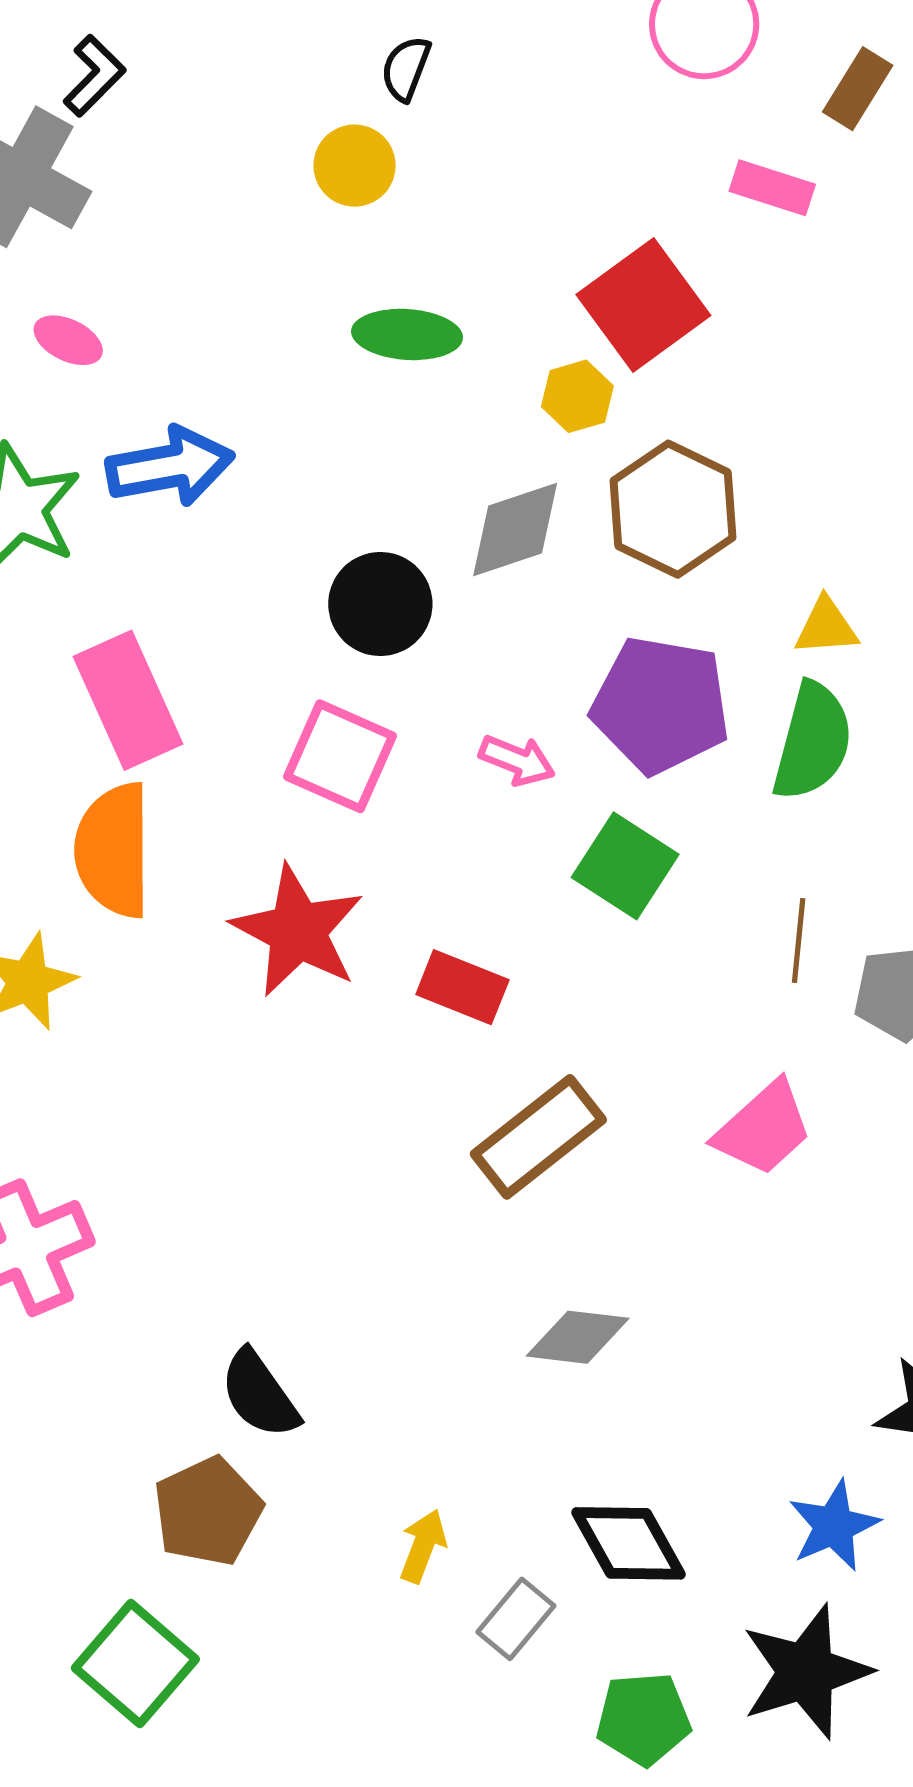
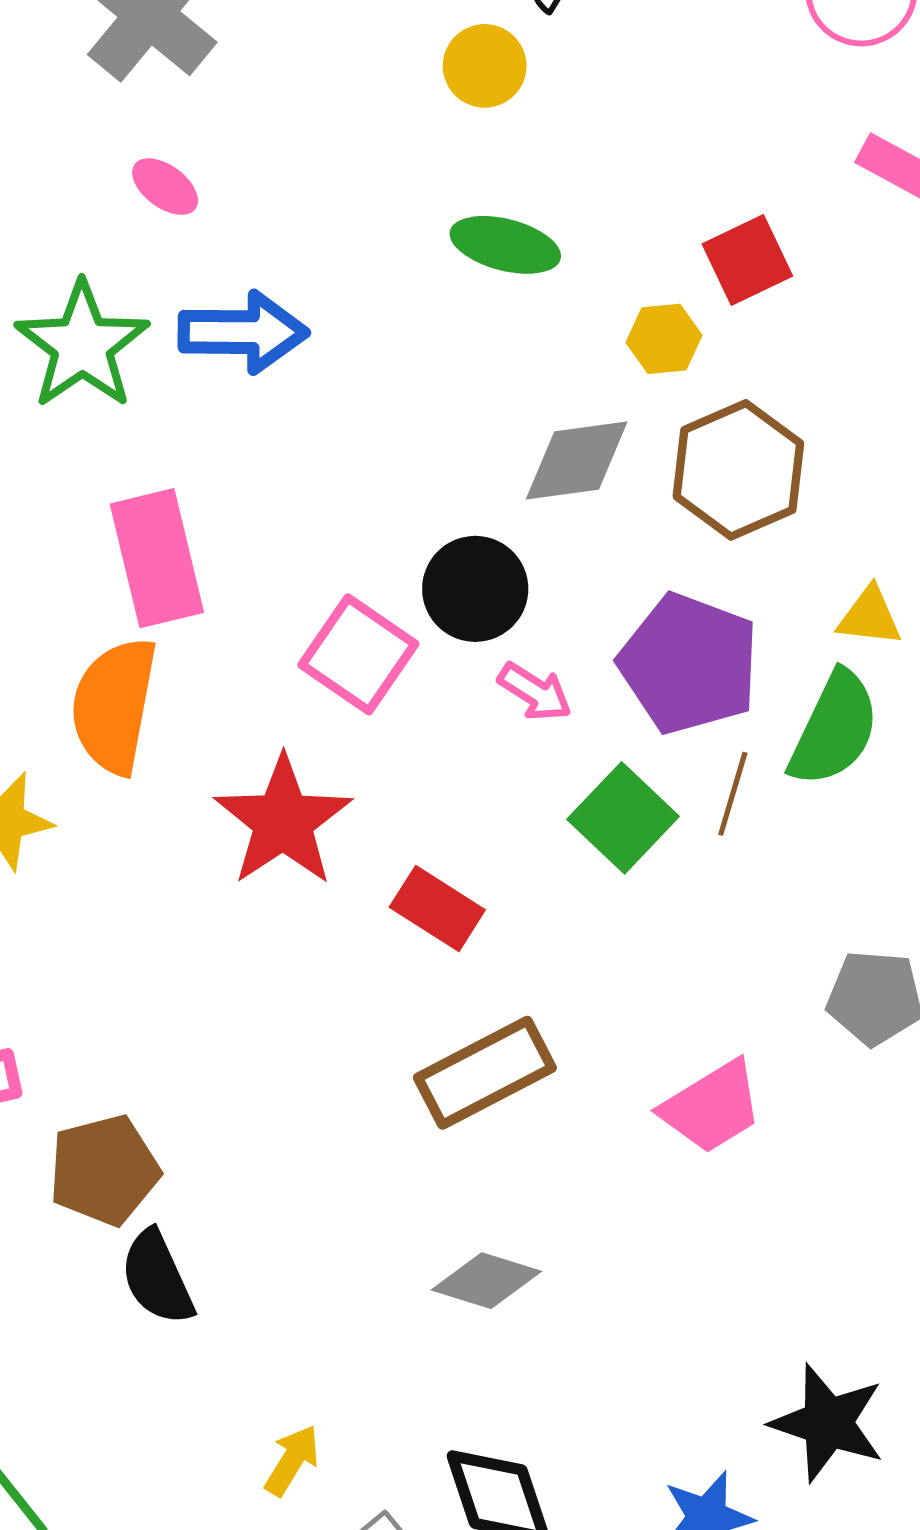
red square: (643, 305) -> (747, 260), size x0.7
black circle: (380, 604) -> (475, 589), moved
brown line: (799, 940) -> (733, 794), moved
brown pentagon: (208, 1511) -> (104, 1170), moved

